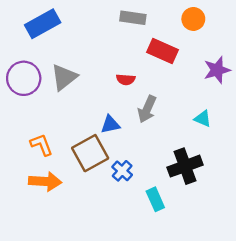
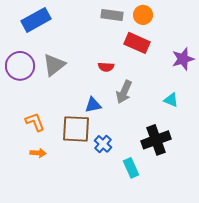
orange circle: (193, 19) -> (143, 15), moved
brown square: (90, 153) -> (76, 129), turned 32
orange arrow: (45, 181) -> (38, 153), size x0.6

